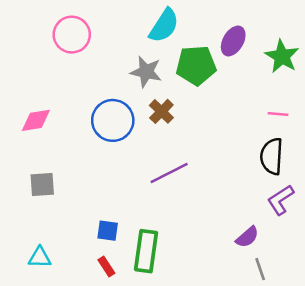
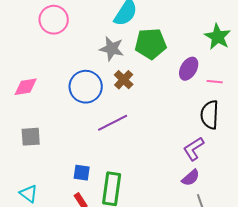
purple ellipse: (233, 41) -> (189, 69), moved
purple line: (169, 173) -> (113, 123), moved
purple L-shape: (281, 200) -> (194, 149), moved
cyan triangle: (40, 258) -> (29, 194), turned 36

